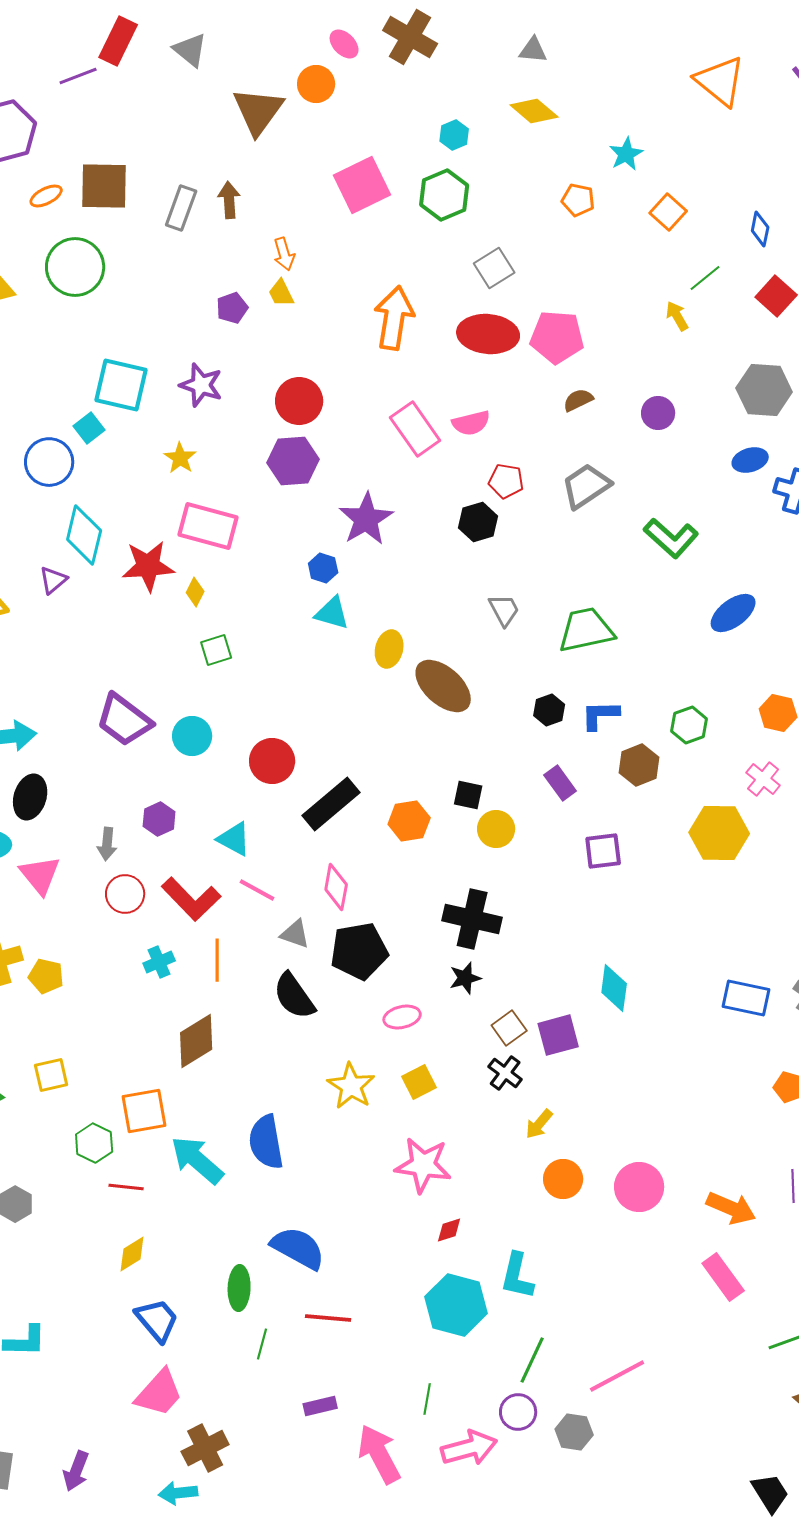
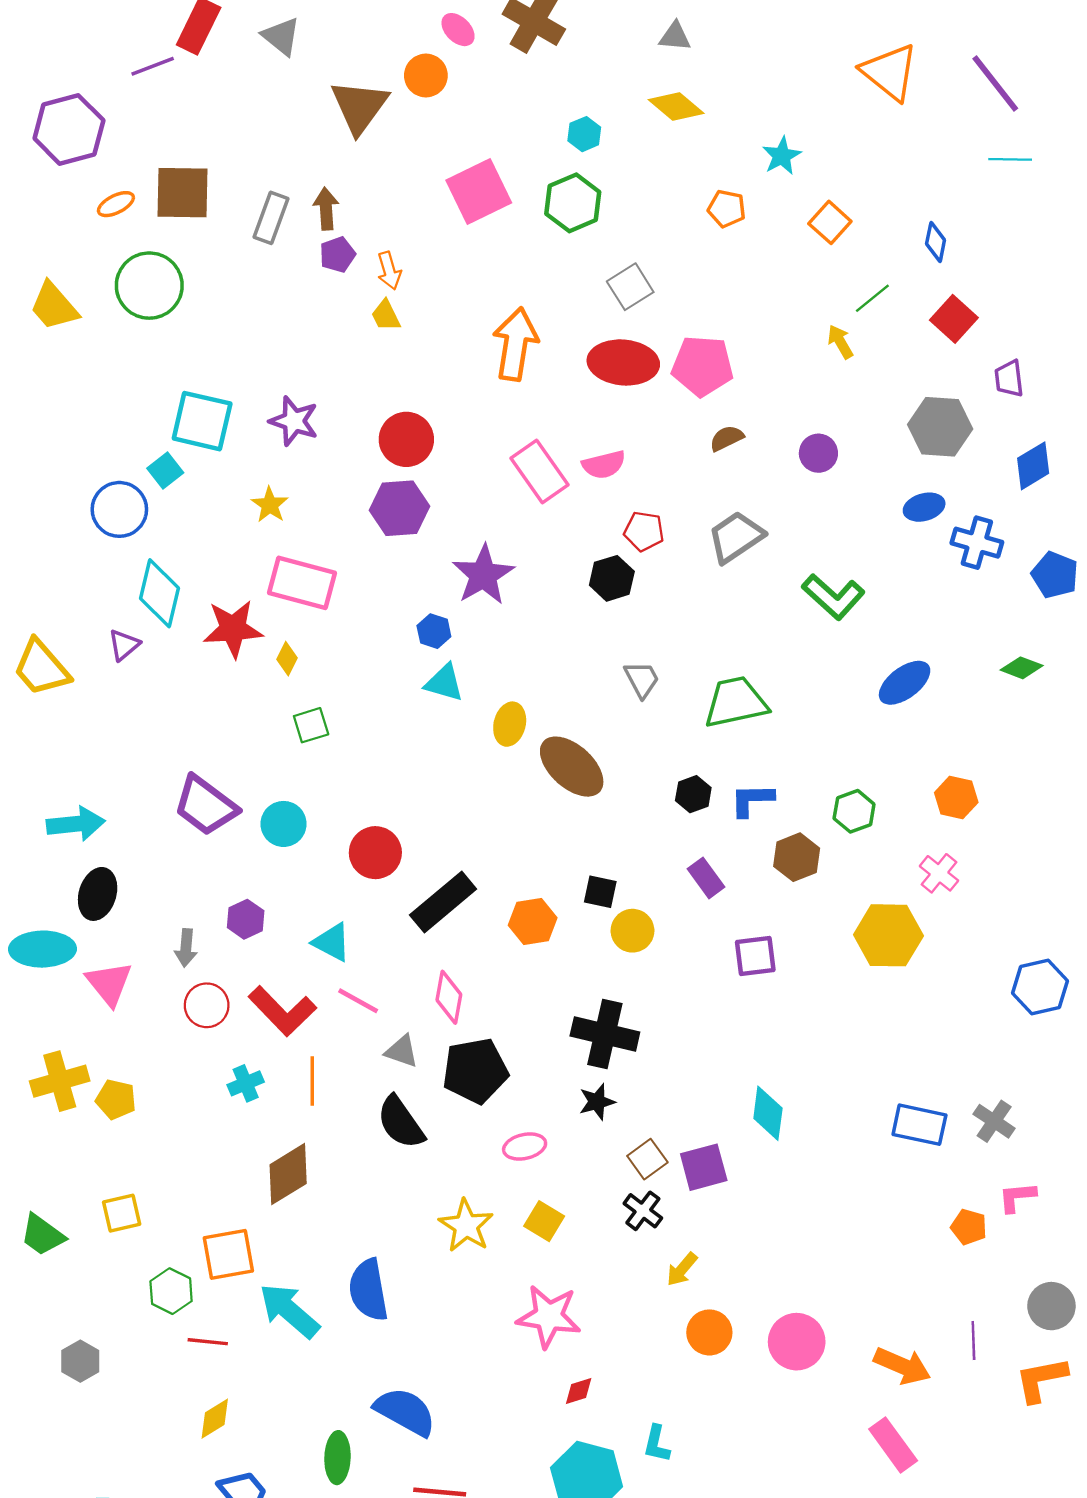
purple pentagon: (232, 308) -> (337, 255), moved
yellow square: (419, 1082) -> (544, 1221), turned -32
cyan L-shape: (517, 1276) -> (657, 1444), size x0.7

